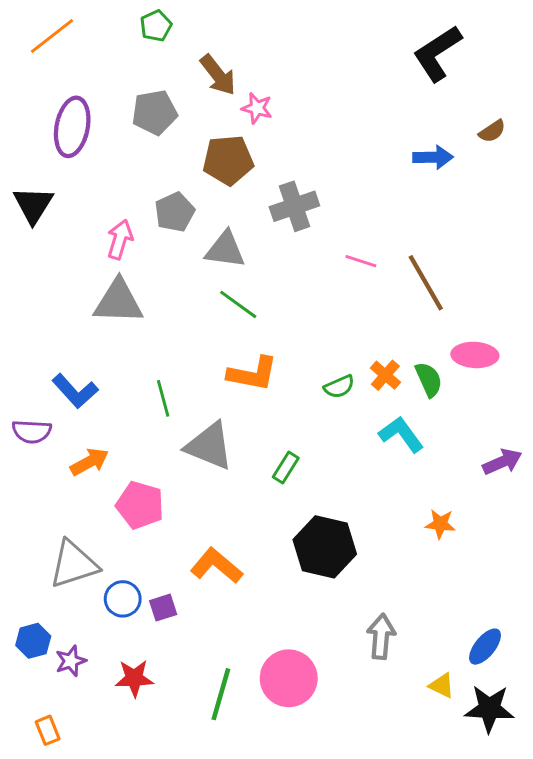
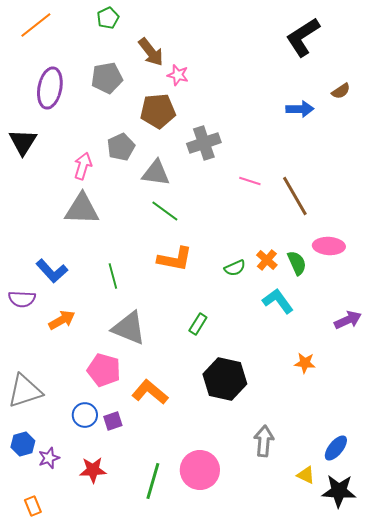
gray triangle: (209, 446) -> (129, 328), moved
pink pentagon: (140, 505) -> (104, 370), moved
gray triangle: (74, 564) -> (25, 391), moved

